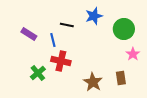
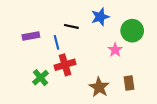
purple rectangle: (29, 34) -> (31, 36), turned -42
pink star: (133, 54) -> (115, 50), moved
red cross: (61, 61) -> (65, 65), turned -30

